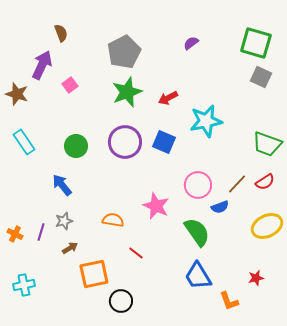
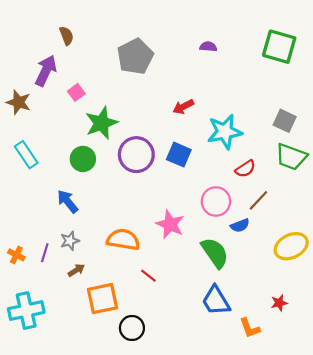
purple semicircle: (191, 43) -> (208, 47), turned 42
gray square: (261, 77) -> (285, 121), moved
green star: (127, 92) -> (101, 123), moved
red semicircle: (265, 182) -> (245, 169), moved
orange semicircle: (113, 220) -> (123, 240), size x1.4
cyan cross: (24, 285) -> (26, 311), size x1.5

